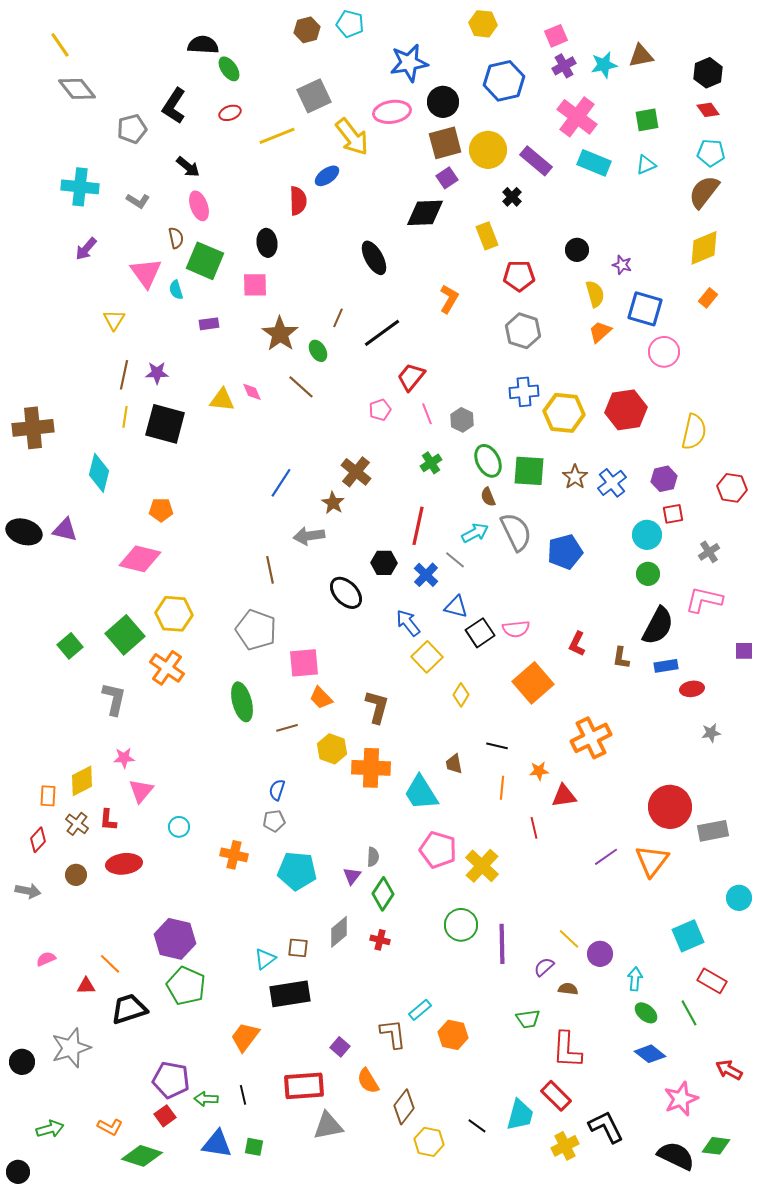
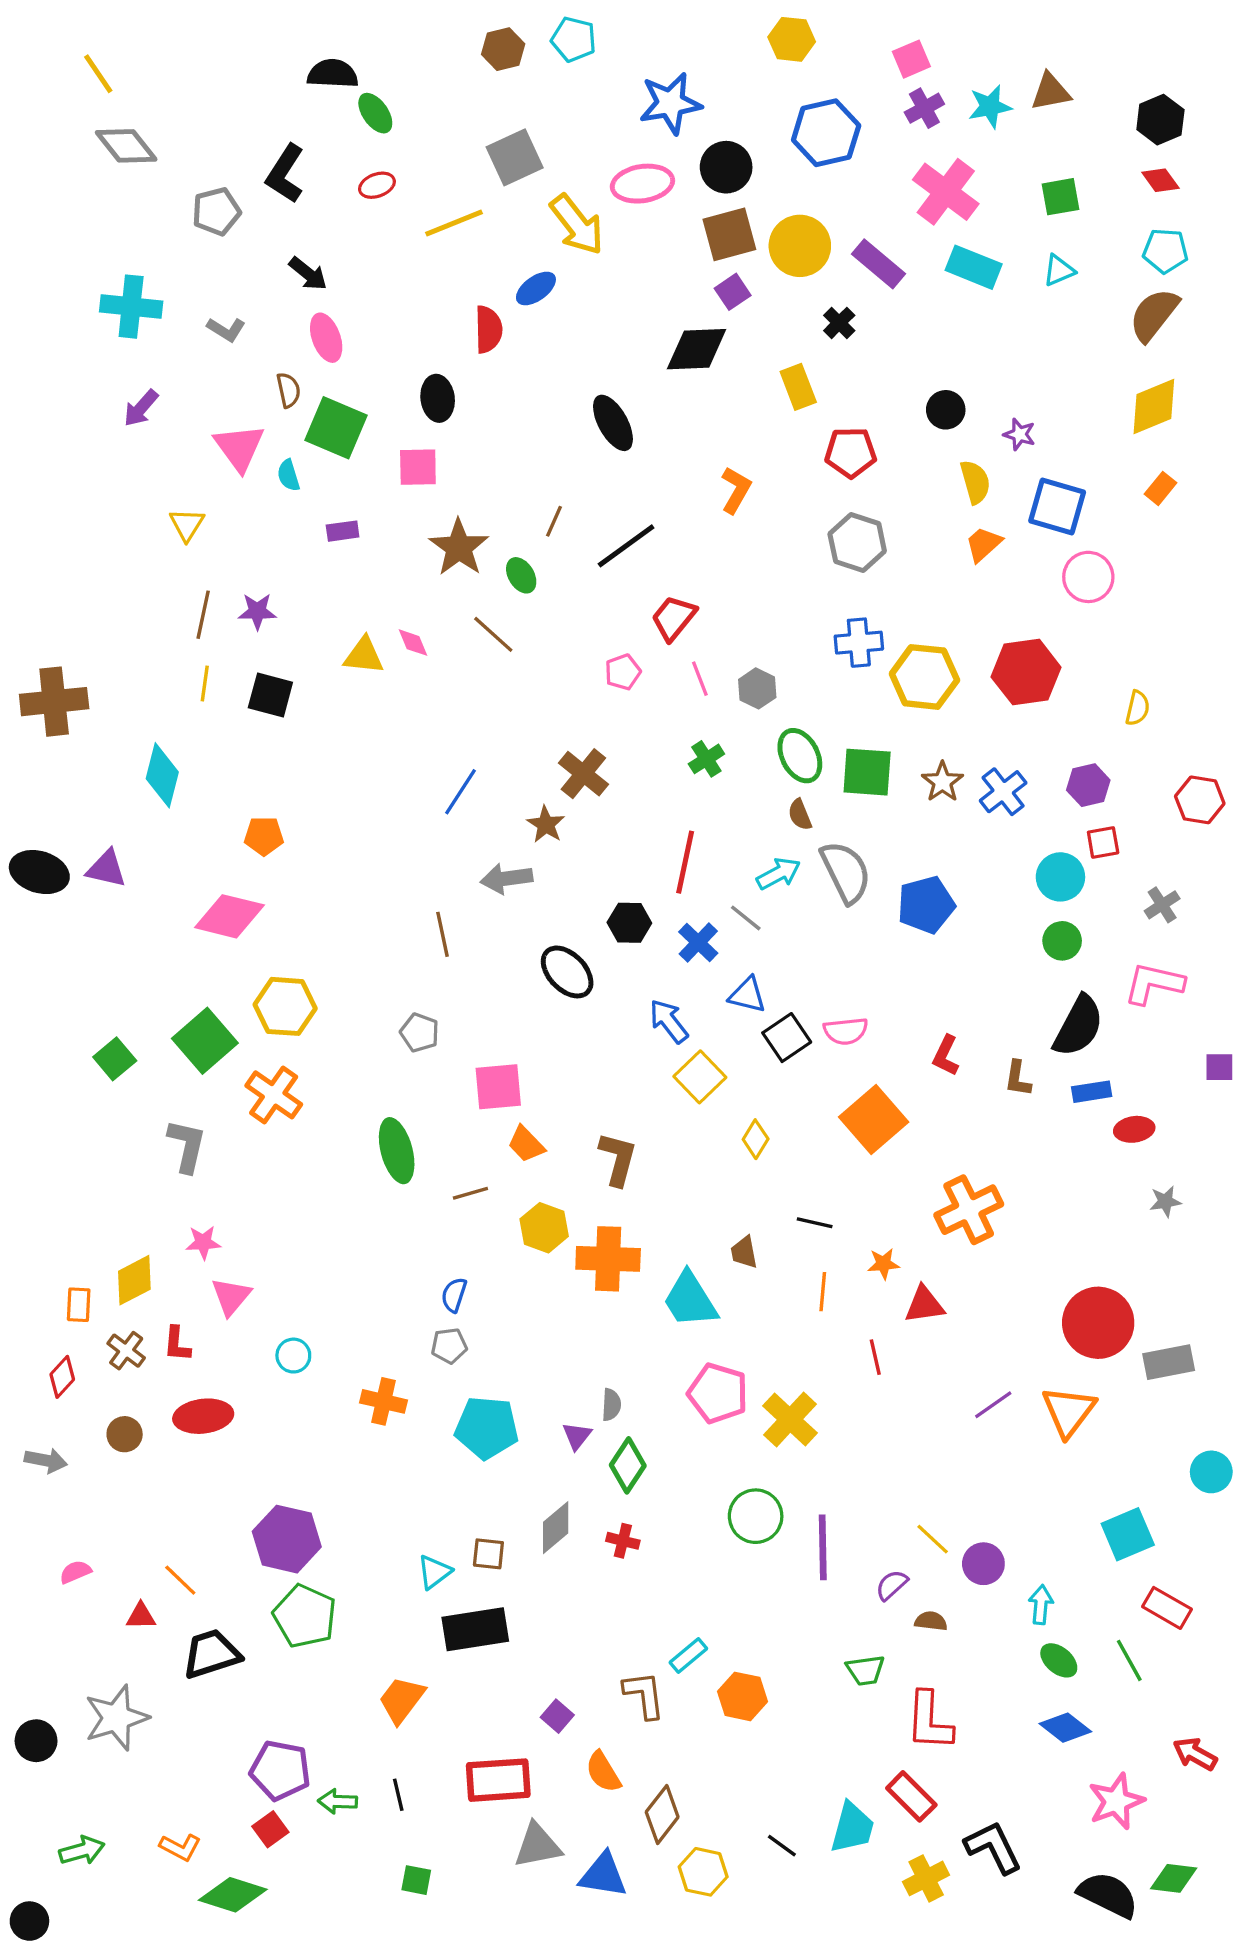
black square: (165, 424) -> (270, 695), size x0.7
yellow semicircle: (694, 432) -> (1137, 708), size x0.6
gray pentagon: (256, 630) -> (420, 1033), size x0.6
blue triangle: (217, 1144) -> (603, 1875), moved

